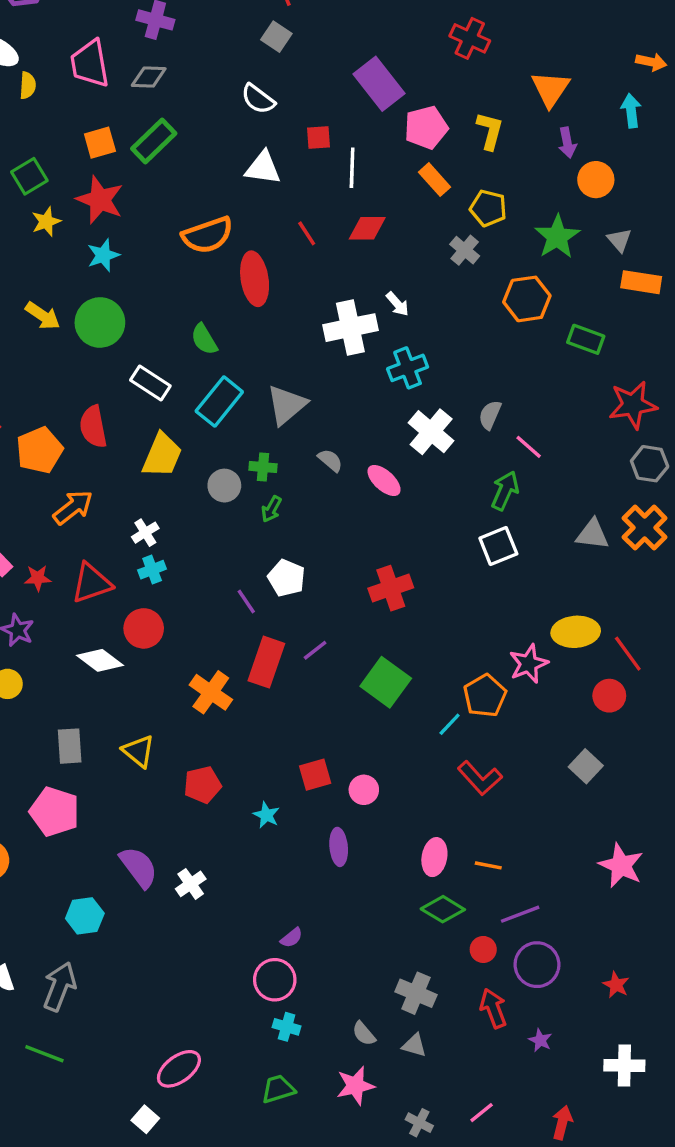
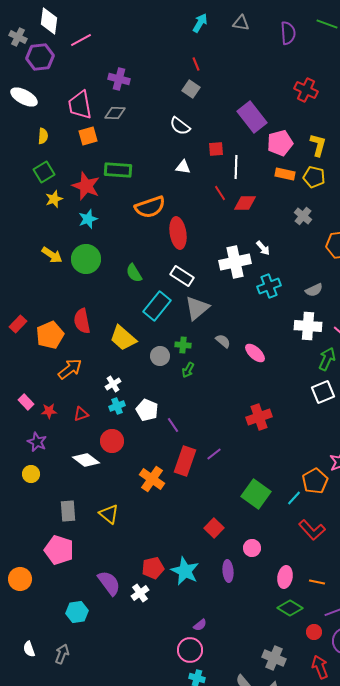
yellow semicircle: (28, 85) -> (43, 136), moved
green rectangle: (154, 141) -> (118, 170), moved, turned 48
orange square: (100, 143) -> (88, 136), moved
white triangle: (263, 168) -> (183, 167), size x0.7
orange rectangle: (434, 180) -> (285, 174), turned -36
yellow pentagon: (488, 208) -> (314, 177), moved
red line: (307, 233) -> (220, 193), moved
green semicircle: (204, 339) -> (134, 273), moved
white rectangle: (150, 383) -> (182, 276), moved
gray semicircle: (490, 415) -> (314, 290), moved, turned -138
white cross: (431, 432) -> (308, 326), moved, turned -36
yellow trapezoid: (162, 455) -> (123, 338), turned 108
white pentagon: (287, 578) -> (147, 410), moved
red triangle: (92, 583) -> (81, 414), size x0.6
green square: (386, 682) -> (256, 494), moved
red square: (315, 775) -> (214, 528), turned -30
red pentagon: (202, 785) -> (153, 568), moved
pink circle: (364, 790) -> (252, 548), moved
cyan star: (266, 815) -> (185, 571), moved, size x1.8
gray arrow: (60, 986) -> (62, 654), size x0.7

